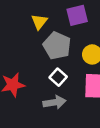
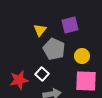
white square: (58, 77) -> (42, 74), moved

